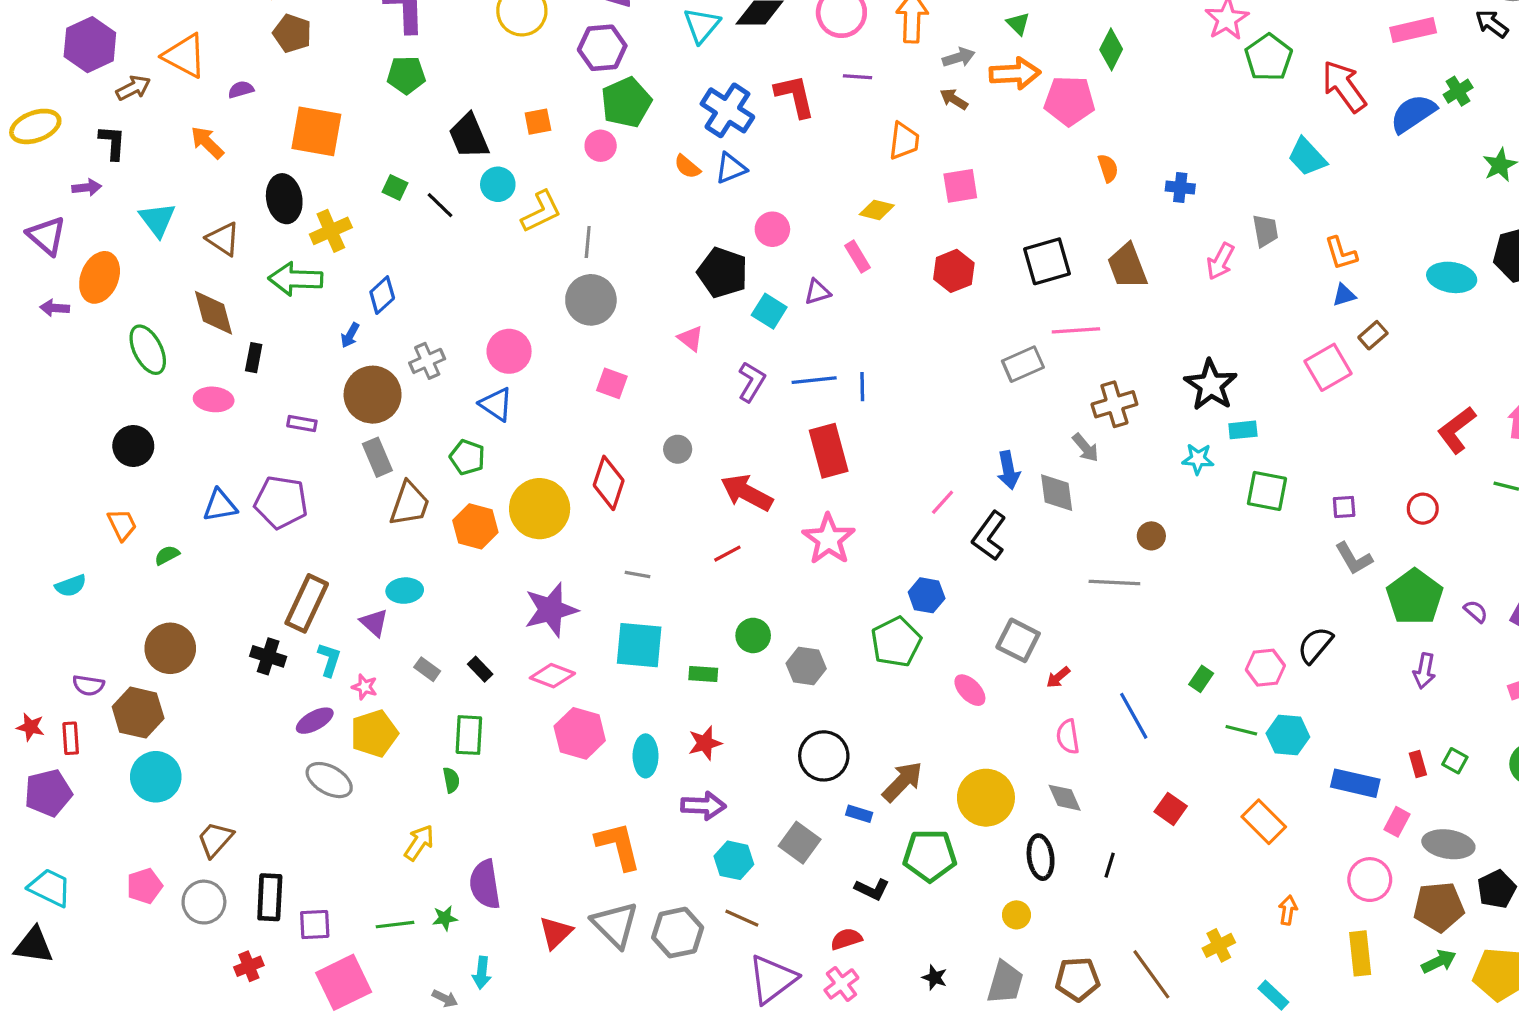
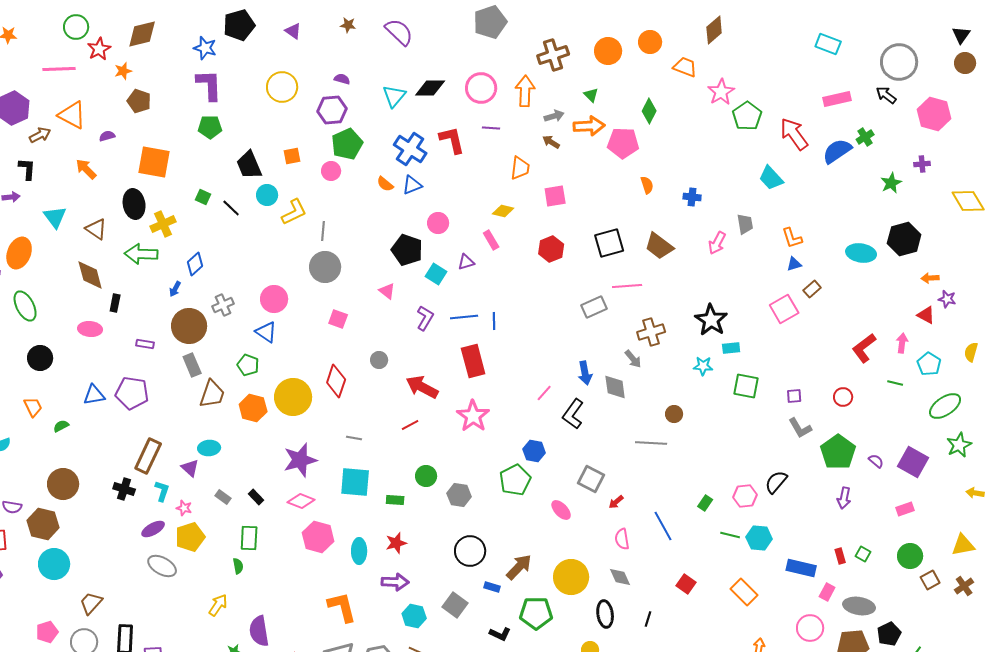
brown trapezoid: (1127, 266) -> (659, 246), turned -32
green ellipse: (148, 350) -> (25, 306), moved

